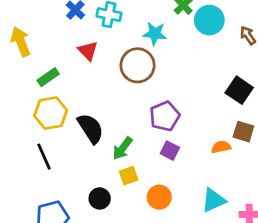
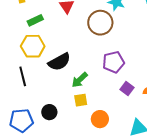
black semicircle: (91, 128) -> (59, 62), turned 85
purple square: (170, 151) -> (127, 89), moved
black circle: (100, 198) -> (49, 112), moved

